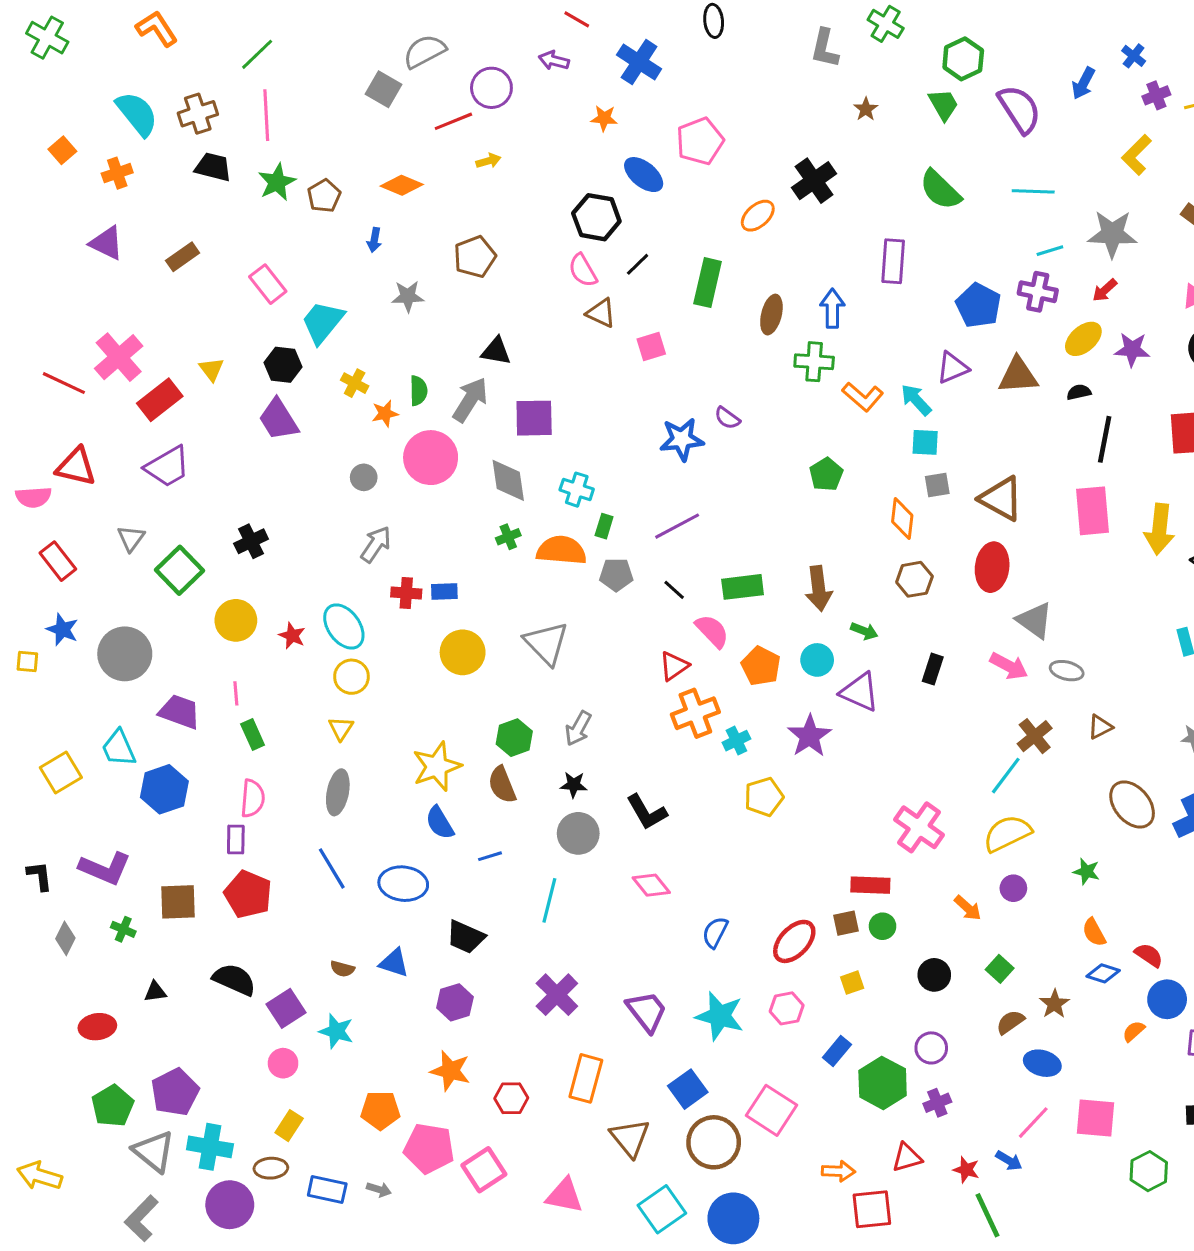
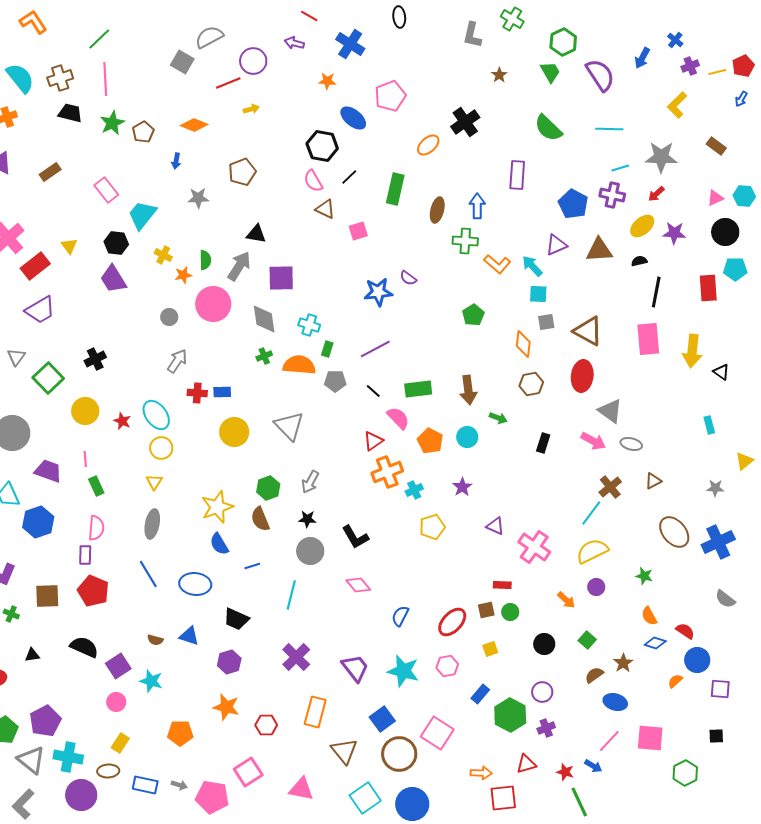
purple triangle: (860, 692) -> (495, 526), moved, size x0.7
purple star: (809, 736) -> (462, 487), size x0.7
red rectangle: (870, 885) -> (502, 585), size x0.7
pink pentagon: (429, 1148) -> (212, 797), moved

